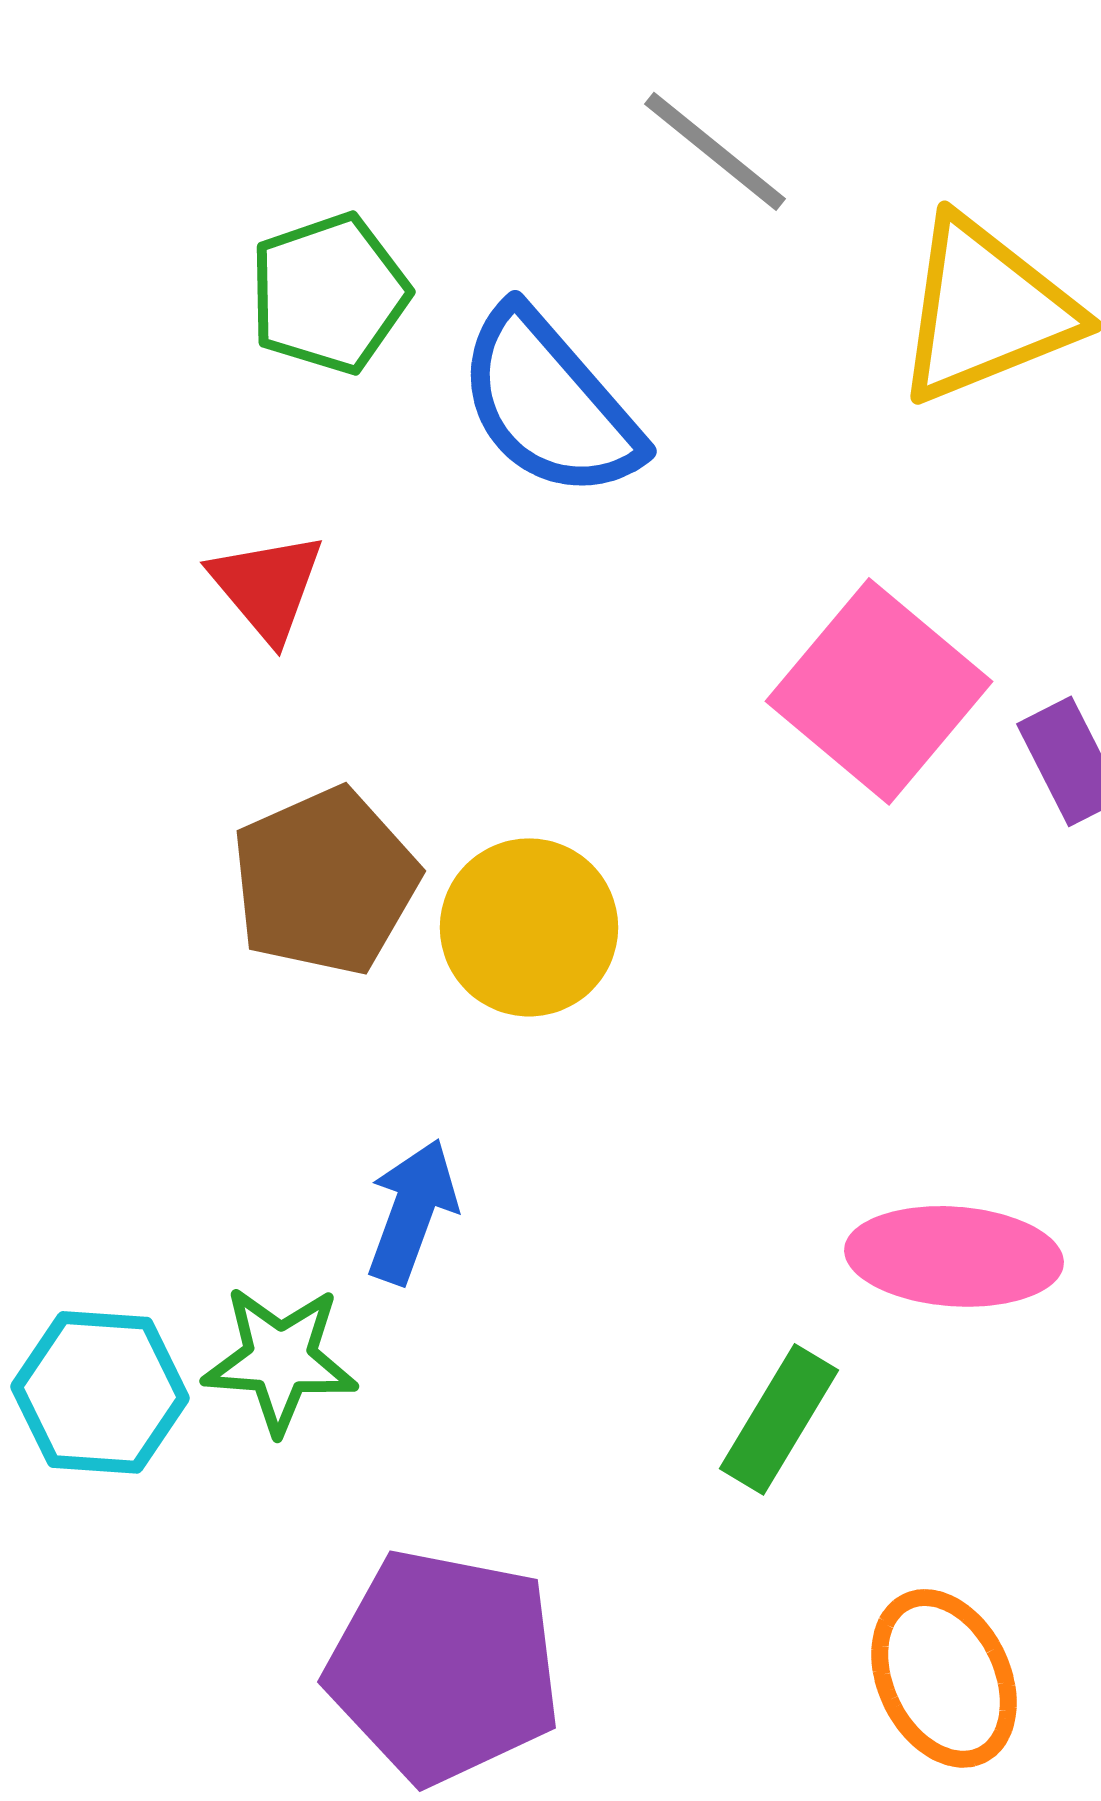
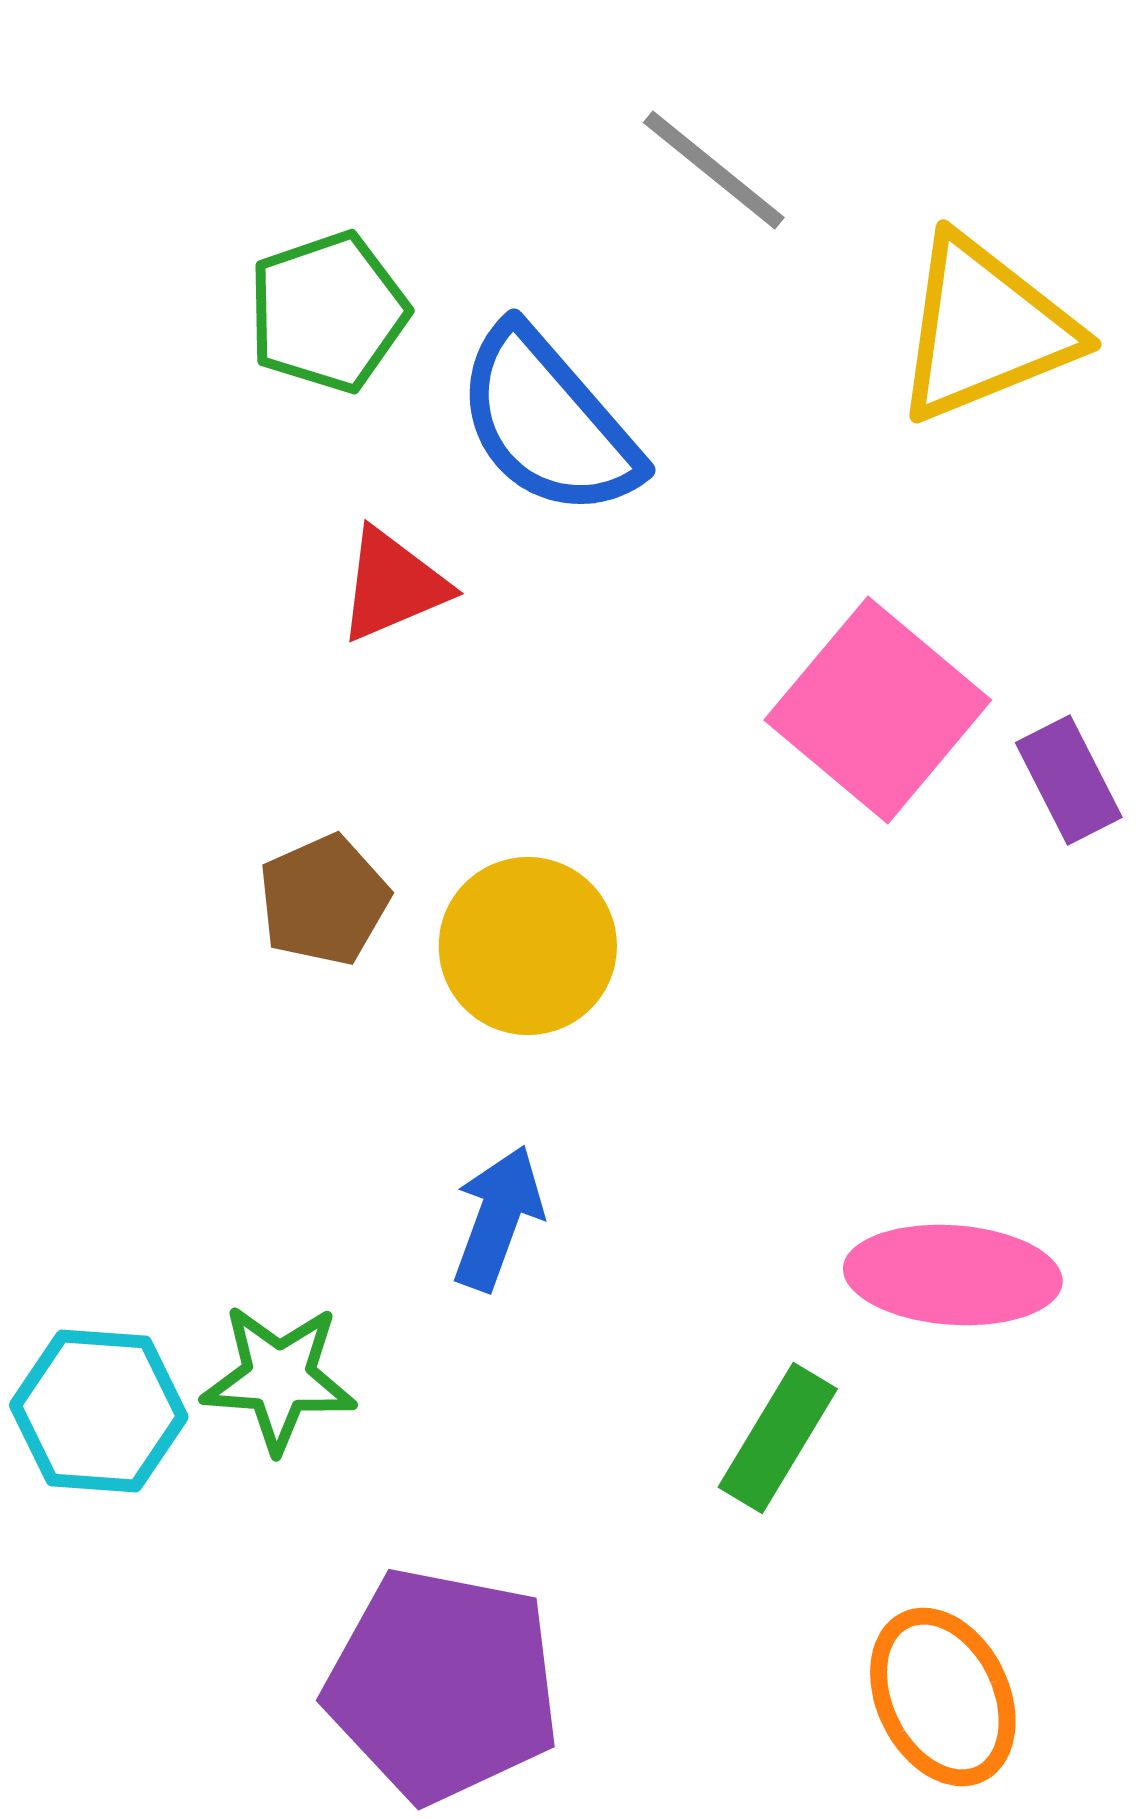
red triangle: (267, 586) -> (393, 585), moved, turned 47
brown pentagon: (325, 881) -> (324, 900), size x0.7
blue arrow: (412, 1211) -> (498, 1218), moved

